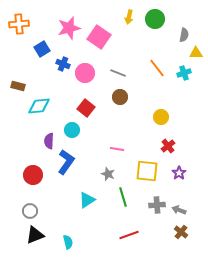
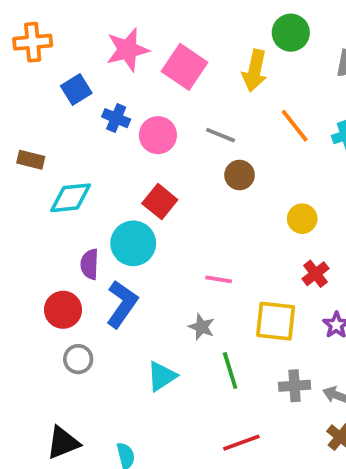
yellow arrow: (129, 17) -> (255, 71), moved, size x1.5
brown circle: (120, 97) -> (240, 175), moved
cyan circle: (72, 130) -> (133, 243), size x1.5
red circle: (33, 175) -> (63, 310), moved
gray circle: (30, 211) -> (78, 359), moved

